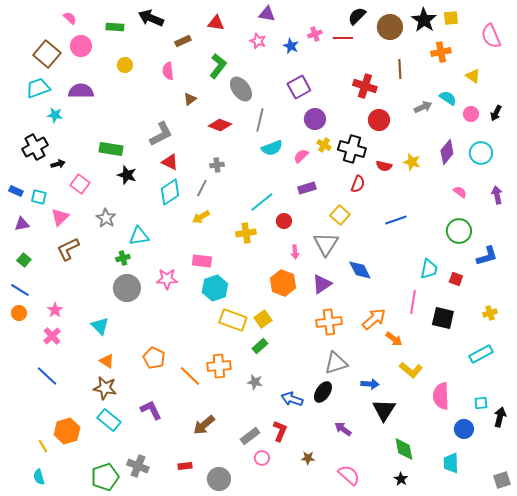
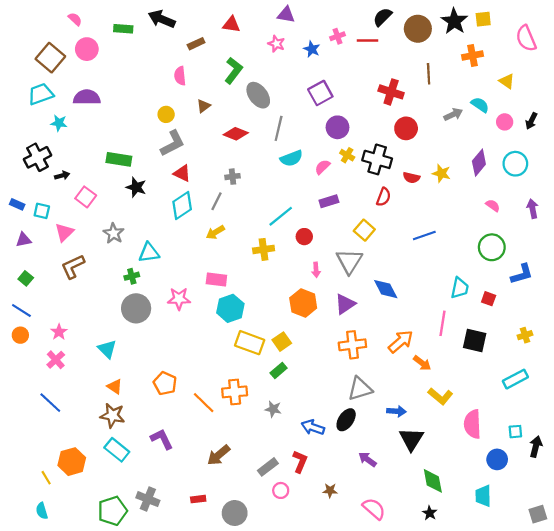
yellow circle: (125, 65) -> (166, 114), moved

